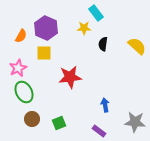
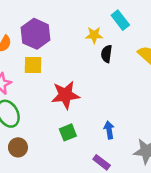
cyan rectangle: (96, 13) -> (120, 20), moved
yellow star: (84, 28) -> (94, 35), moved
green square: (59, 123) -> (68, 132), moved

